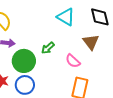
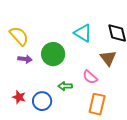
green arrow: (48, 48) -> (65, 86), moved, turned 40
green circle: (24, 61) -> (53, 54), moved

